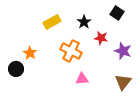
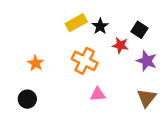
black square: (117, 13) -> (139, 30), moved
yellow rectangle: (52, 22) -> (76, 23), moved
black circle: (16, 69) -> (27, 99), moved

